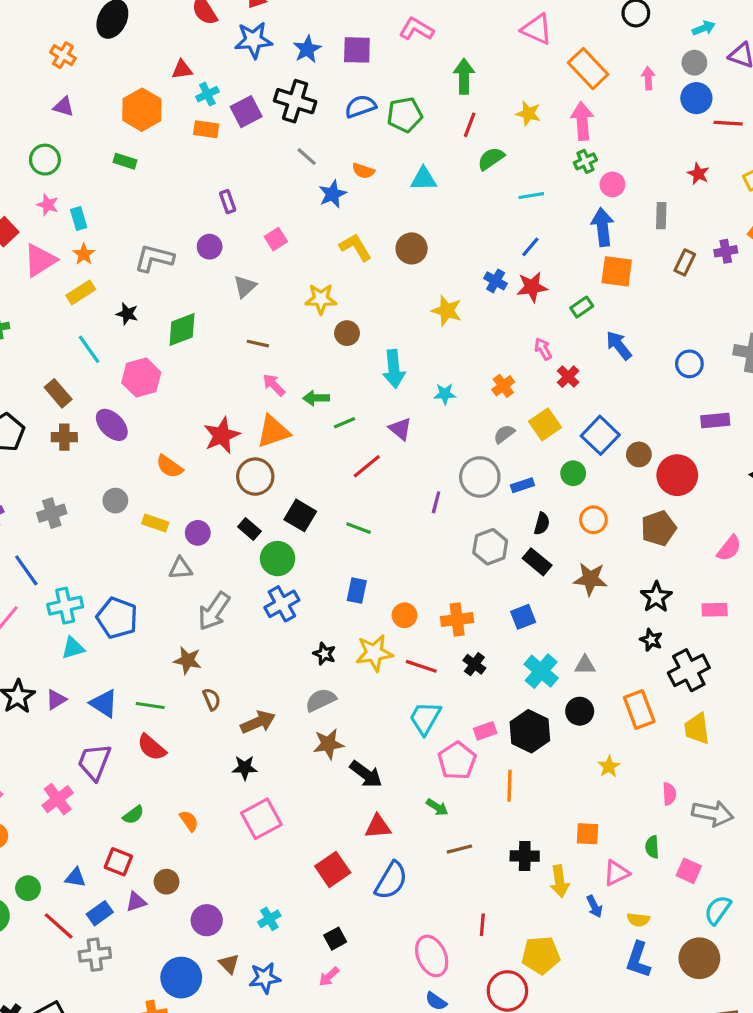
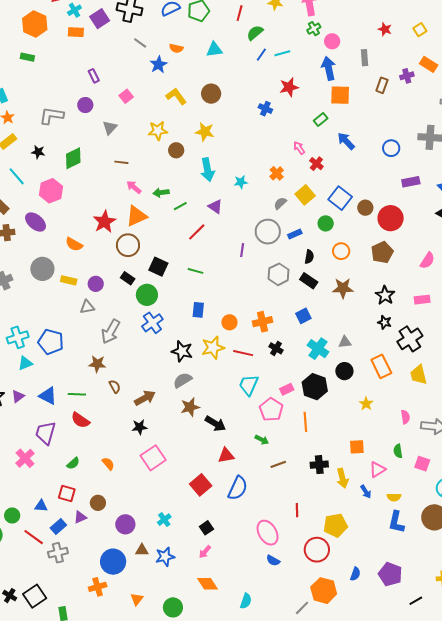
blue line: (530, 247) -> (261, 55), moved
red star: (532, 287) -> (289, 87), moved
yellow star: (447, 311) -> (205, 132), moved
gray circle: (115, 501) -> (42, 269), size x1.5
black star: (324, 654) -> (182, 351), size x1.5
brown triangle: (229, 964) -> (142, 550), turned -40

